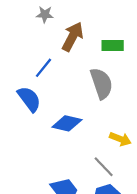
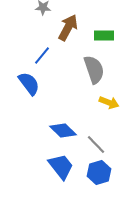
blue diamond: (67, 123) -> (63, 131), moved, turned 32
yellow arrow: (120, 139) -> (109, 103), moved

